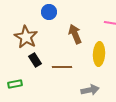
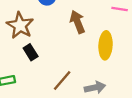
brown line: (62, 67) -> (62, 80), moved, turned -48

